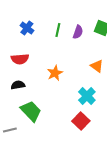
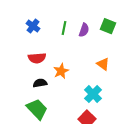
red semicircle: (20, 59) -> (37, 58), moved
black semicircle: (18, 85) -> (40, 83), moved

